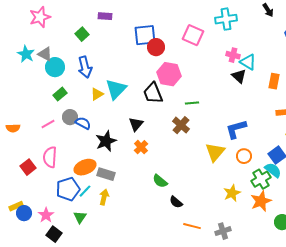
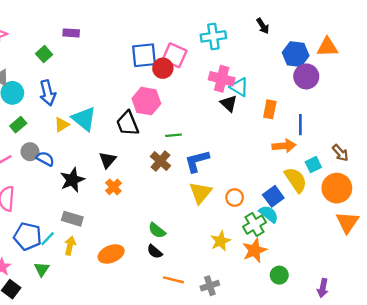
blue square: (145, 35) -> (144, 55), moved
red circle: (156, 47) -> (163, 68), moved
pink cross: (233, 55) -> (222, 79), size x1.5
cyan triangle: (116, 89) -> (84, 119), turned -35
blue L-shape: (236, 129) -> (197, 161), moved
orange ellipse: (85, 167) -> (111, 254), moved
green semicircle: (160, 181) -> (157, 230), moved
blue pentagon: (68, 189) -> (28, 236), turned 30

